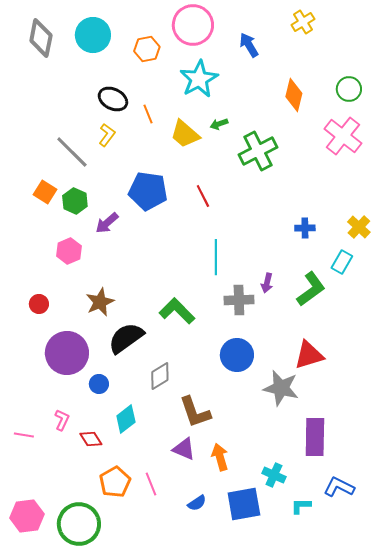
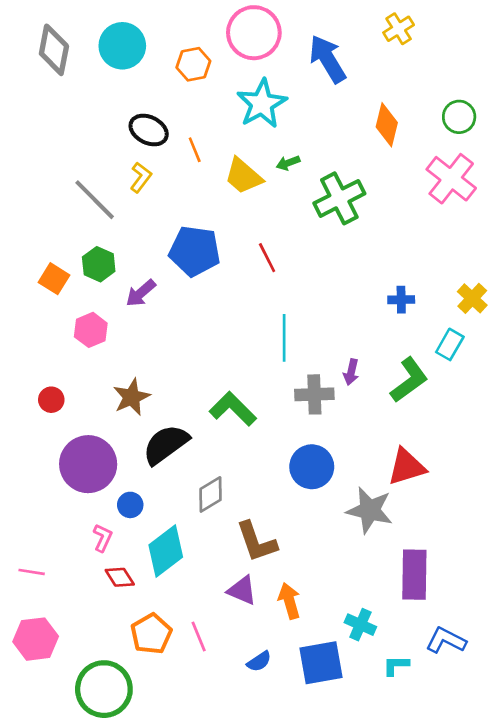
blue arrow: (249, 45) -> (328, 59), size x1.5
orange square: (45, 192) -> (54, 279), moved
cyan diamond: (126, 419) -> (166, 551), size x1.4
pink L-shape: (62, 420) -> (103, 538), moved
pink hexagon: (27, 516) -> (36, 639), moved

